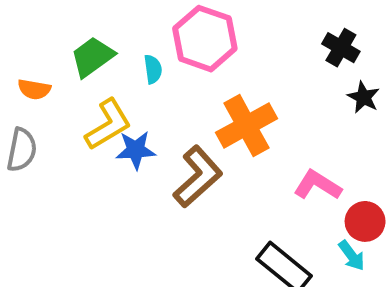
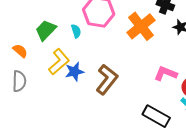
orange semicircle: (34, 89) -> (20, 51), turned -140
orange cross: (246, 126) -> (141, 26), moved

